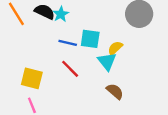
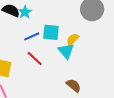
blue line: (68, 43) -> (32, 36), turned -35
brown semicircle: (115, 91) -> (73, 85), moved

